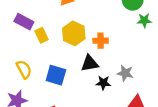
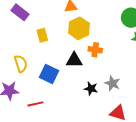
purple rectangle: (24, 22) -> (20, 12), moved
yellow hexagon: (74, 33) -> (79, 28), moved
black triangle: (90, 63) -> (74, 60), moved

